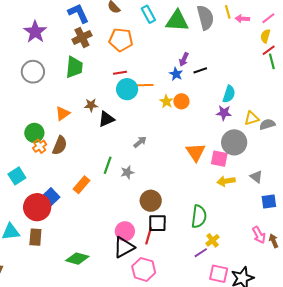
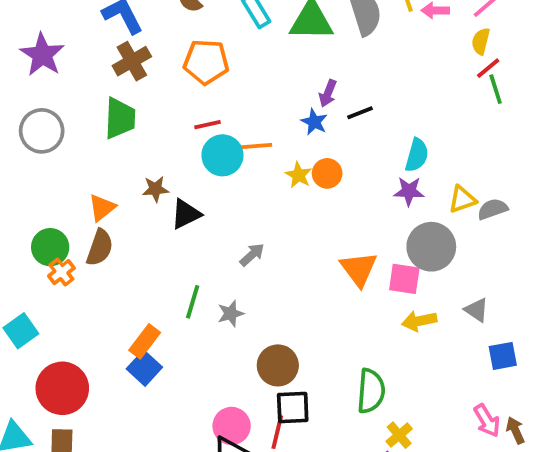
brown semicircle: (60, 145) -> (100, 248), moved
blue square: (51, 197) -> (144, 368), moved

